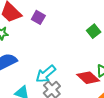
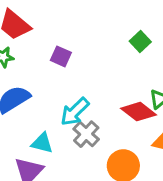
purple square: (38, 17) -> (61, 56), moved

